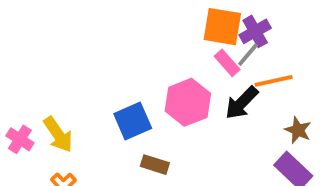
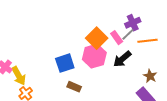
orange square: (222, 27) -> (97, 38), moved, turned 30
orange line: (274, 81) -> (148, 41), moved
yellow arrow: (58, 134) -> (19, 76), moved

